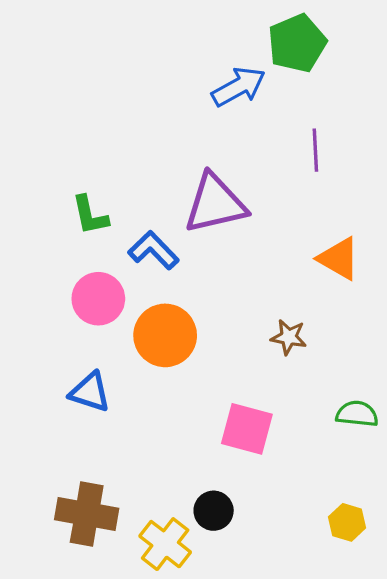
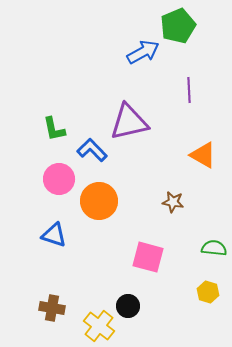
brown cross: (87, 514) -> (52, 308), size x0.7
yellow hexagon: (347, 522) -> (208, 292), moved

